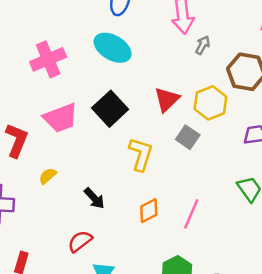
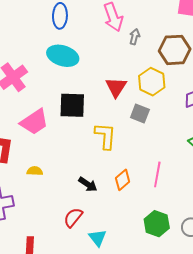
black square: (110, 109) -> (72, 105), turned -32
yellow semicircle: (48, 176) -> (35, 171), turned 56
black arrow: (94, 198) -> (88, 184), moved

